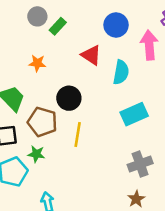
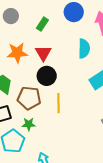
green rectangle: (58, 26) -> (42, 24), moved
red triangle: (91, 55) -> (43, 53), moved, turned 36
orange star: (37, 63) -> (17, 53), size x1.5

